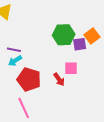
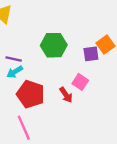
green hexagon: (64, 35) -> (54, 45), moved
pink square: (71, 68) -> (80, 82), turned 32

